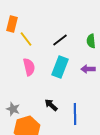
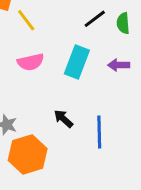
black line: (60, 40) -> (95, 19), moved
pink semicircle: (29, 67) -> (31, 62), turned 90

